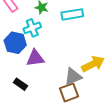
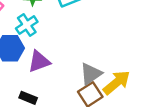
yellow arrow: (93, 64) -> (117, 83), moved

